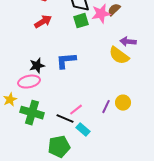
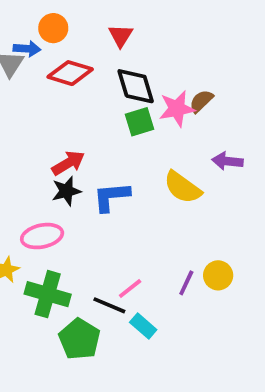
red arrow: (43, 22) -> (68, 163), moved
yellow semicircle: (119, 56) -> (183, 187), moved
black star: (37, 66) -> (66, 191), moved
green pentagon: (59, 147) -> (79, 339), moved, turned -30

